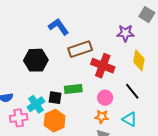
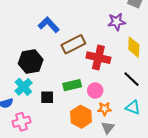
black square: (55, 98) -> (47, 97), moved
pink circle: (105, 98) -> (95, 91), moved
cyan cross: (36, 104) -> (23, 87), moved
orange hexagon: (55, 121) -> (81, 117), moved

